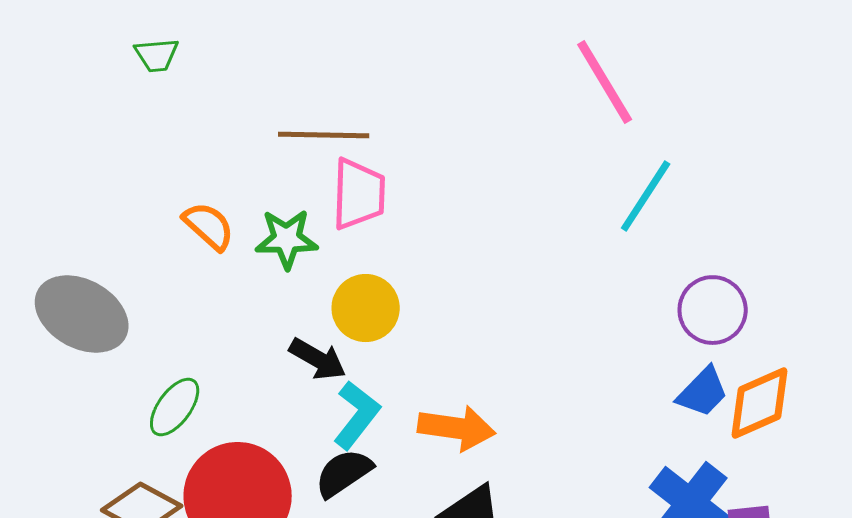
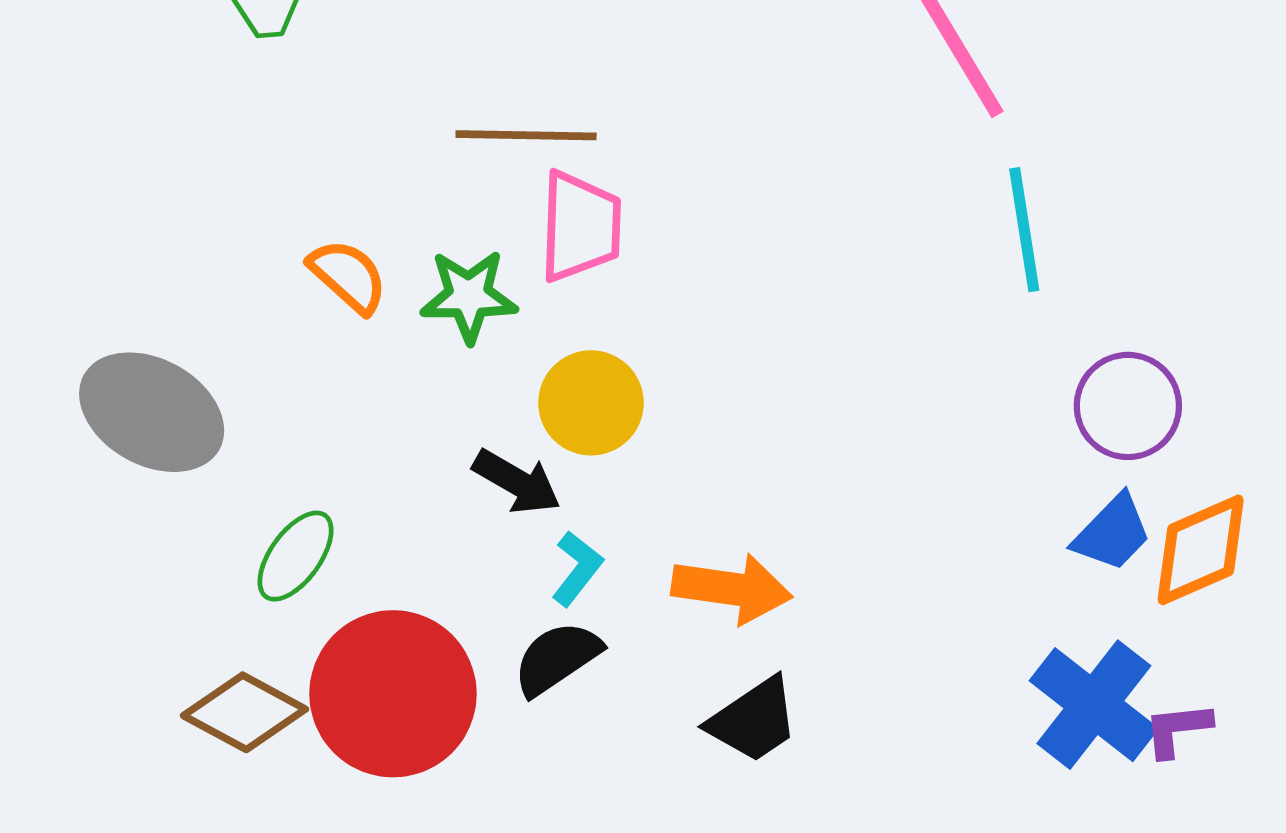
cyan line: (646, 196) -> (1024, 230), turned -42
cyan L-shape: (357, 415) -> (577, 568), size x0.7

